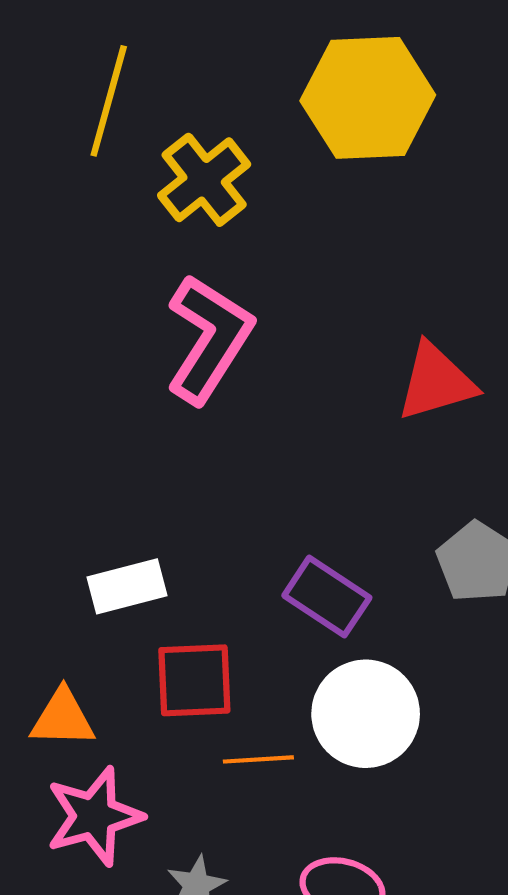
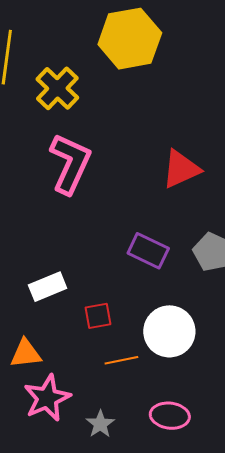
purple rectangle: (327, 597) -> (148, 251), moved
red square: (194, 680) -> (98, 316), moved, size x0.7

